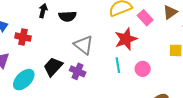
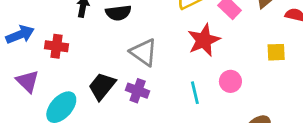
cyan line: (118, 65) -> (195, 93), moved

